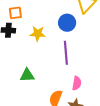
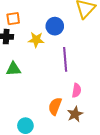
blue circle: (67, 23) -> (55, 26), moved
green triangle: (27, 75) -> (13, 69), moved

